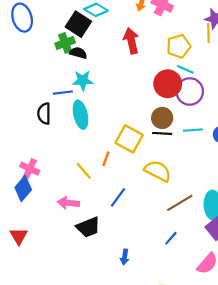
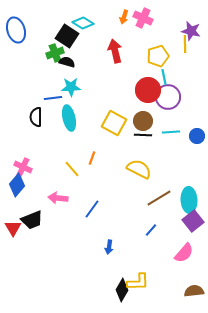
cyan line: (185, 69) -> (164, 77), turned 56
yellow square: (129, 139) -> (114, 123), moved
blue line: (118, 197) -> (92, 209), moved
black trapezoid: (88, 227) -> (32, 220), moved

